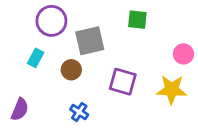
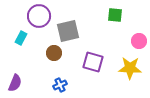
green square: (137, 20) -> (115, 15), moved
cyan rectangle: (36, 58) -> (21, 38), moved
blue cross: (79, 112) -> (60, 85), turned 32

